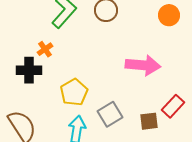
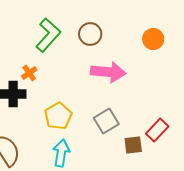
pink arrow: (143, 65) -> (108, 72), moved
gray square: (110, 114) -> (106, 121), moved

